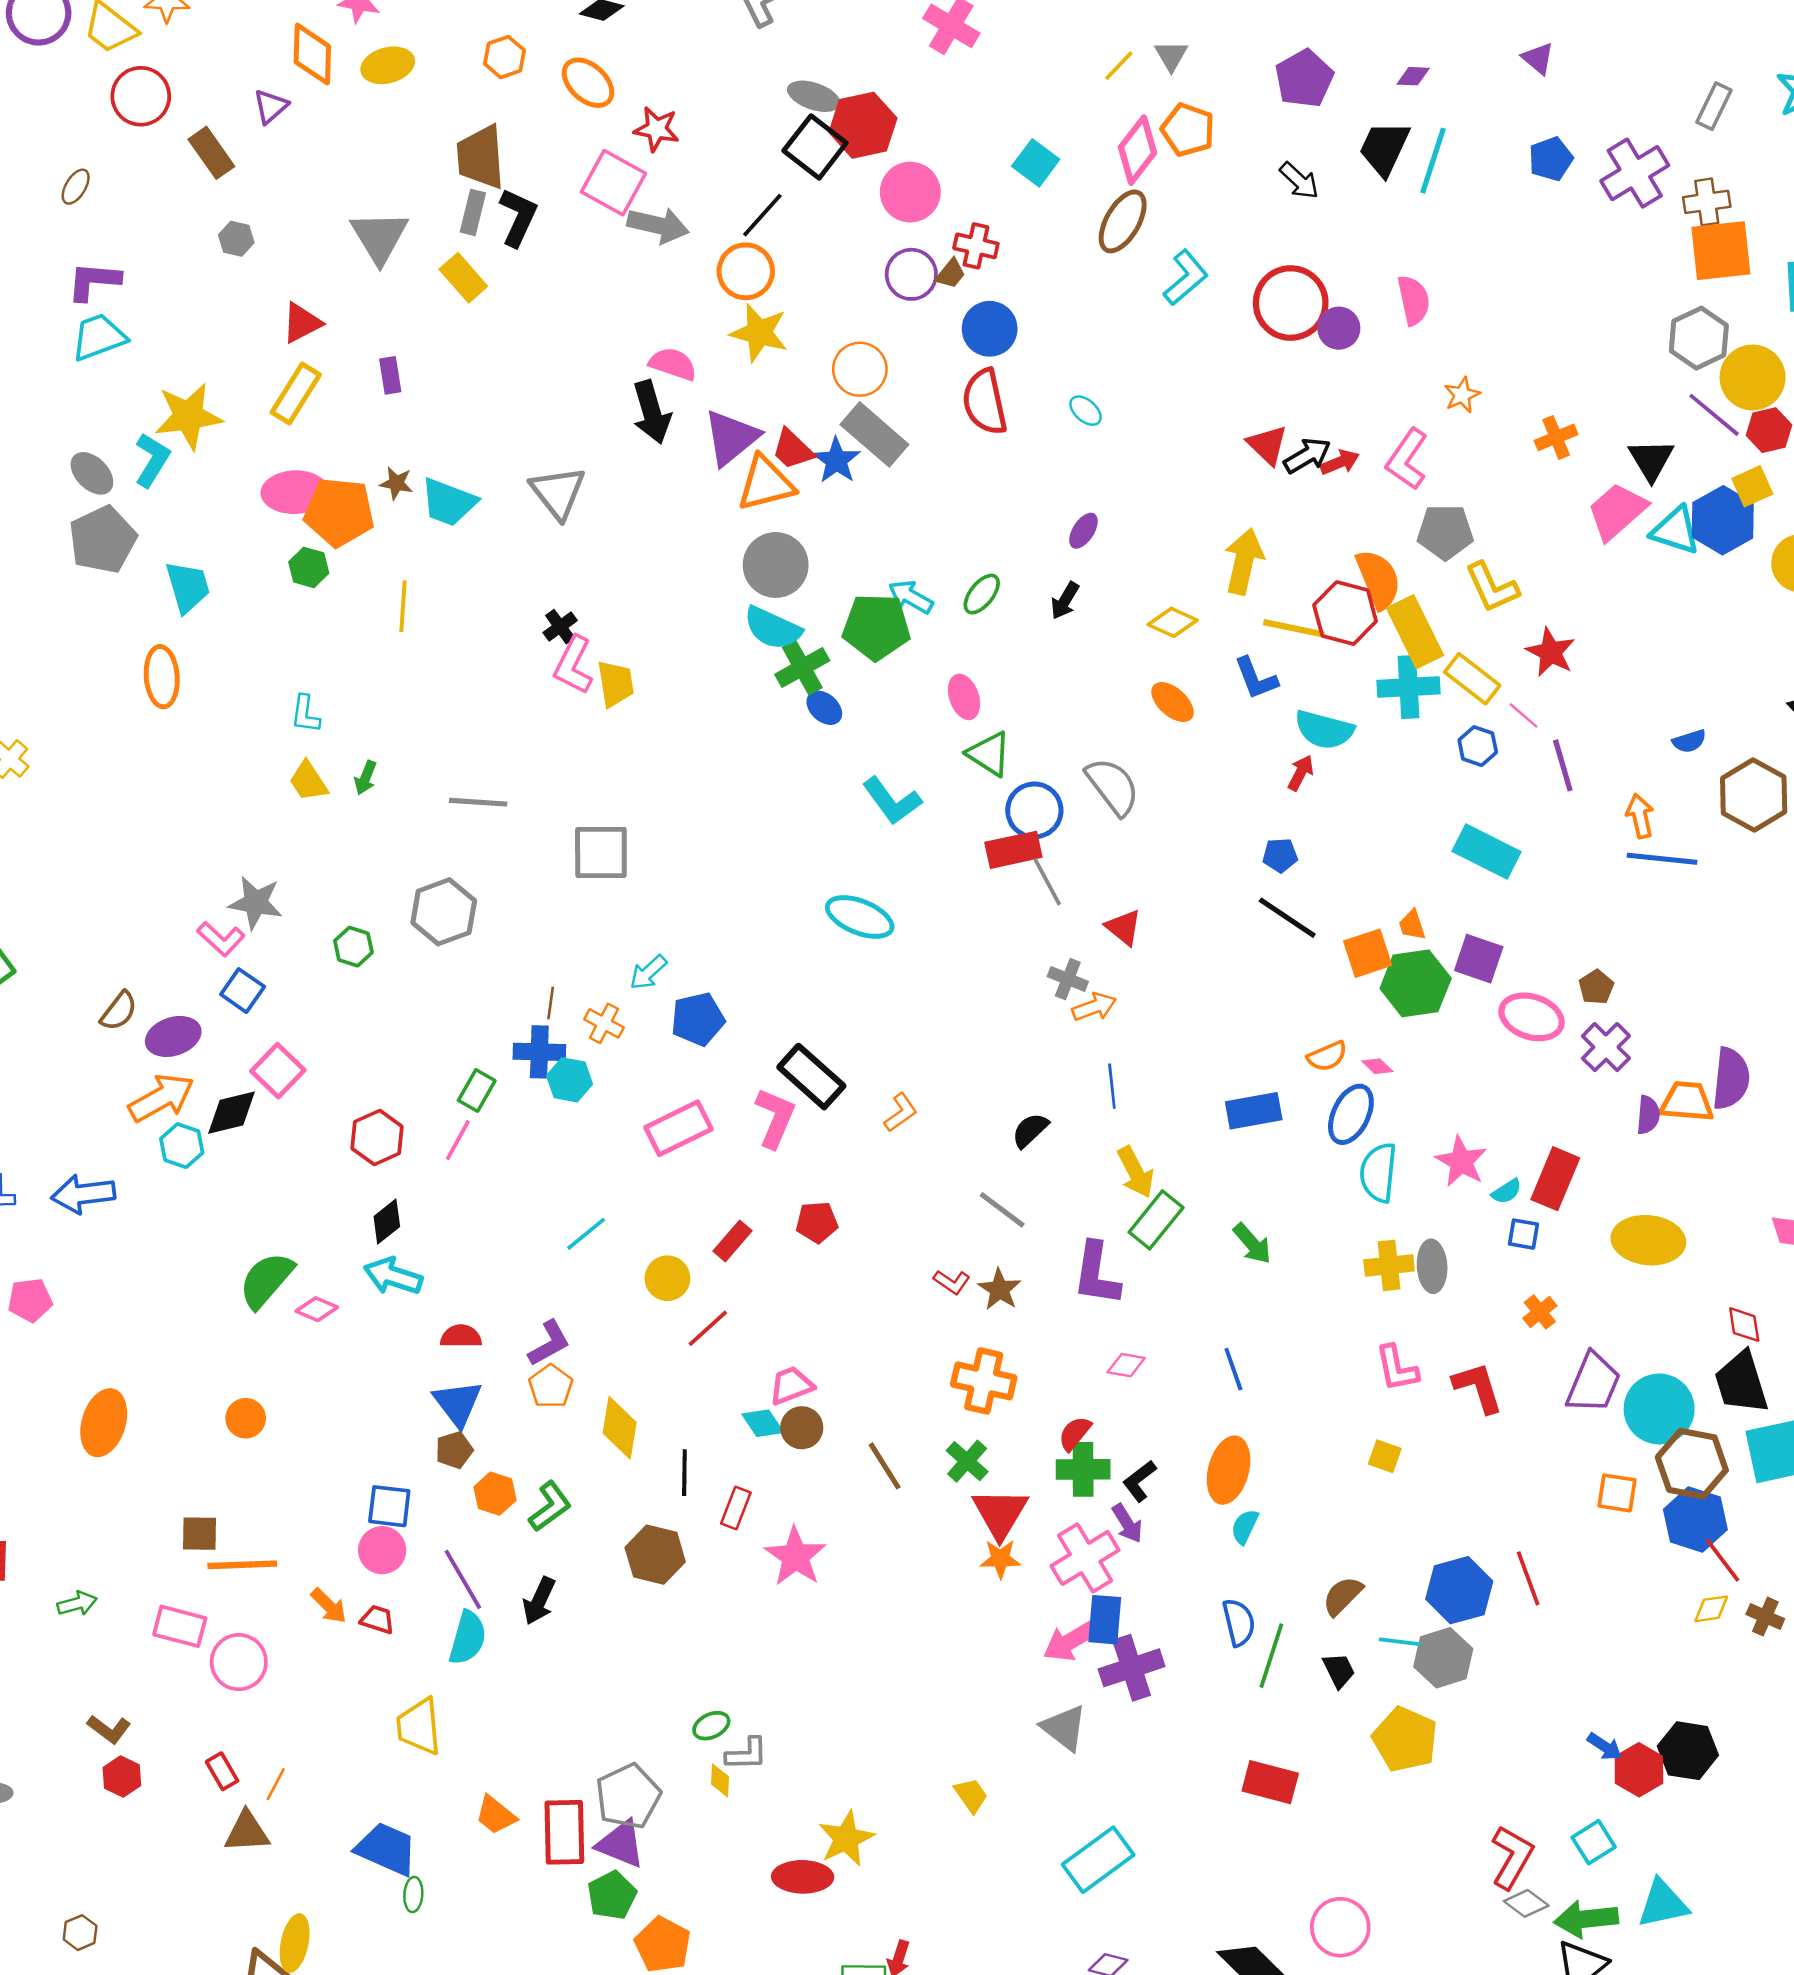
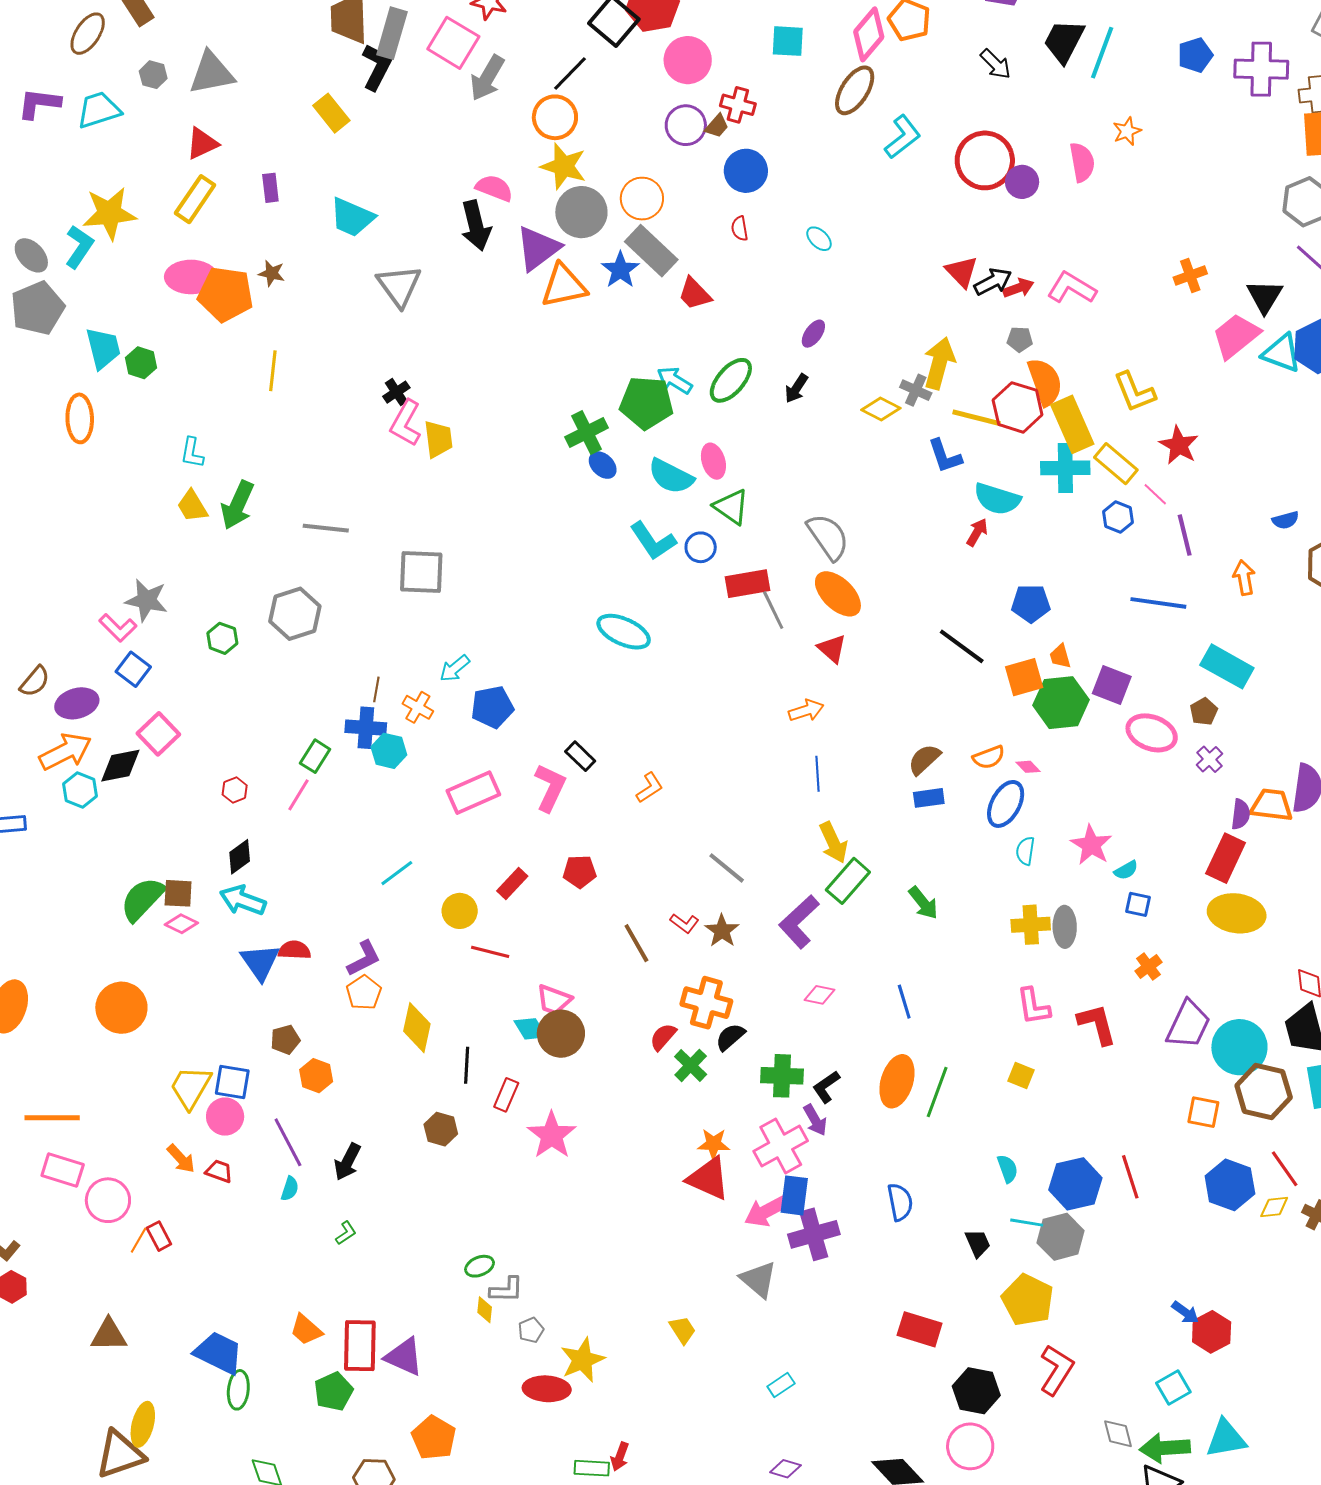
cyan square: (1036, 163) -> (788, 41), turned -36
purple cross: (1635, 173) -> (1261, 69), turned 30
brown ellipse: (76, 187) -> (88, 34), moved, size x1.5
gray rectangle: (473, 212) -> (392, 33), moved, size x1.4
gray arrow: (658, 225) -> (487, 78), turned 105
gray triangle: (379, 237) -> (212, 73), moved, turned 48
cyan trapezoid: (99, 337) -> (99, 110), moved
orange star: (1462, 395) -> (1127, 131), moved
red semicircle: (985, 402) -> (740, 228), size x0.5
red trapezoid: (793, 449) -> (695, 294), moved
pink L-shape: (1407, 459) -> (1072, 288), turned 84
cyan trapezoid: (449, 502) -> (352, 217), moved
gray pentagon: (1445, 532) -> (1020, 339), moved, size x0.6
gray circle: (776, 565) -> (581, 212), moved
green hexagon: (309, 567) -> (141, 363), moved
green ellipse: (982, 594) -> (731, 380), size x1.4
cyan semicircle: (773, 628) -> (671, 476), moved
orange ellipse: (1172, 702) -> (838, 594), moved, size x1.4
green arrow: (366, 778) -> (237, 505), size x1.8
blue circle: (1034, 810) -> (701, 547), moved, size x0.7
cyan rectangle: (1486, 851) -> (1227, 666), moved
blue pentagon: (1280, 855) -> (1031, 603), moved, size x1.4
blue line: (1662, 859) -> (1158, 603), moved
gray cross: (1068, 979) -> (916, 390), moved
purple cross: (1606, 1047) -> (1209, 759), size x0.7
black rectangle: (811, 1077) -> (580, 756), size x0.6
blue rectangle: (1254, 1111) -> (929, 798), size x0.7
black semicircle: (1030, 1130) -> (730, 1037), moved
red hexagon: (377, 1138) -> (235, 790), size x0.6
cyan semicircle: (1378, 1173) -> (1025, 851), size x0.6
red rectangle: (1555, 1179) -> (1226, 858), moved
purple L-shape: (1096, 1274) -> (799, 922), turned 36
red line: (708, 1328) -> (490, 952), turned 54
pink trapezoid: (791, 1385) -> (554, 1000), turned -141
blue triangle: (458, 1403) -> (260, 962), moved
orange circle: (246, 1418) -> (121, 1008), size x1.6
brown circle: (802, 1428) -> (561, 1034), size x1.4
red semicircle: (1075, 1433) -> (663, 1037), moved
brown line: (885, 1466) -> (636, 943), moved
green L-shape: (550, 1506) -> (346, 1233), moved, size x0.6
red triangle: (1000, 1513) -> (708, 1179), moved, turned -39
blue hexagon: (1695, 1520) -> (1230, 1185), moved
cyan semicircle: (1245, 1527) -> (1008, 1169), moved, turned 132
brown square: (200, 1534) -> (178, 893), moved
brown hexagon: (655, 1555) -> (441, 1129), size x0.7
orange line: (242, 1565) -> (52, 1118), moved
brown semicircle: (1343, 1596) -> (924, 759), moved
cyan semicircle: (468, 1638) -> (290, 1189), size x0.6
green line: (1271, 1656) -> (937, 1092), moved
yellow trapezoid: (419, 1727) -> (191, 1087), moved, turned 33
black hexagon: (1688, 1751) -> (976, 1391), moved
red rectangle: (222, 1771) -> (159, 1236), moved
orange line: (276, 1784) -> (138, 1240), moved
gray pentagon: (628, 1796) -> (531, 1330), moved, size x0.5
red L-shape: (1512, 1857) -> (1056, 1370), moved
cyan rectangle: (1098, 1860) -> (781, 1385), size x0.5
green ellipse: (413, 1895) -> (238, 1390), size x1.4
green pentagon: (612, 1895) -> (334, 1391), moved
gray diamond: (1526, 1903) -> (1118, 1434), turned 36

